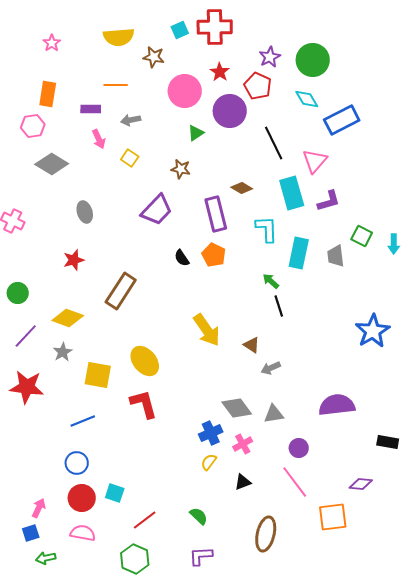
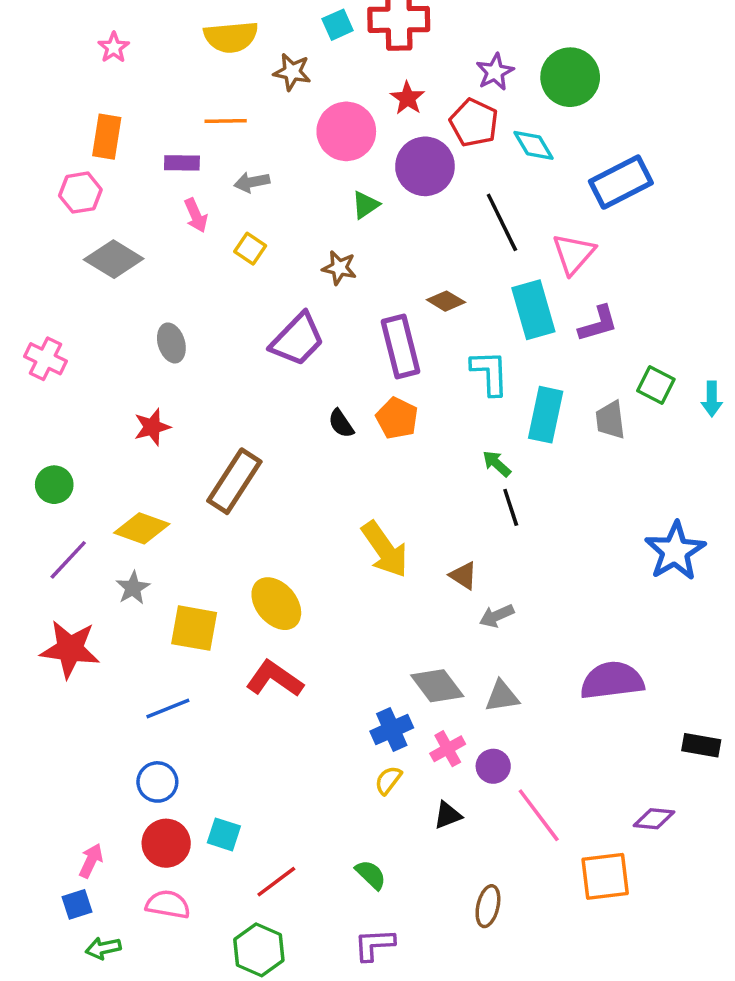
cyan diamond: (307, 99) -> (533, 145), moved
red L-shape: (144, 404) -> (275, 679), turned -40
purple circle: (299, 448) -> (493, 766), moved
brown ellipse: (266, 534) -> (488, 906), size x0.7

